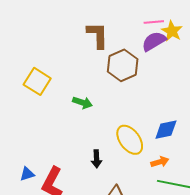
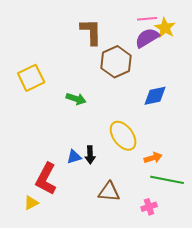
yellow square: (37, 81) -> (31, 78), turned 32
blue diamond: (166, 130) -> (155, 96), moved
blue triangle: (27, 174) -> (74, 157), moved

